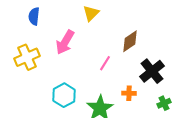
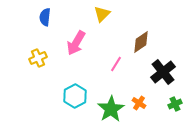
yellow cross: (27, 57) -> (38, 58), size x0.7
orange cross: (129, 93) -> (139, 103), moved, turned 32

